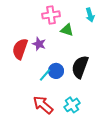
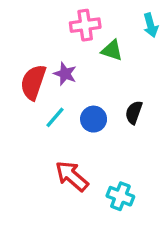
black semicircle: (80, 67) -> (134, 112), size x0.6
cyan line: (45, 75) -> (55, 117), moved
cyan cross: (72, 105) -> (120, 196), moved, turned -35

